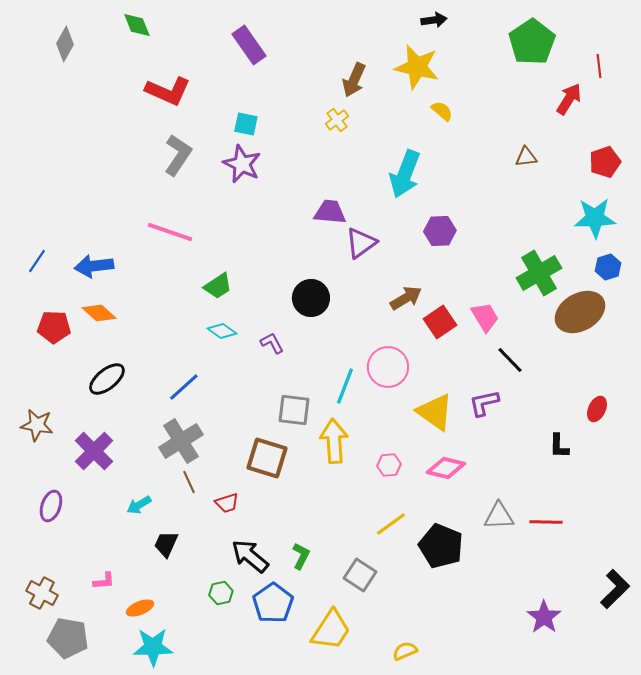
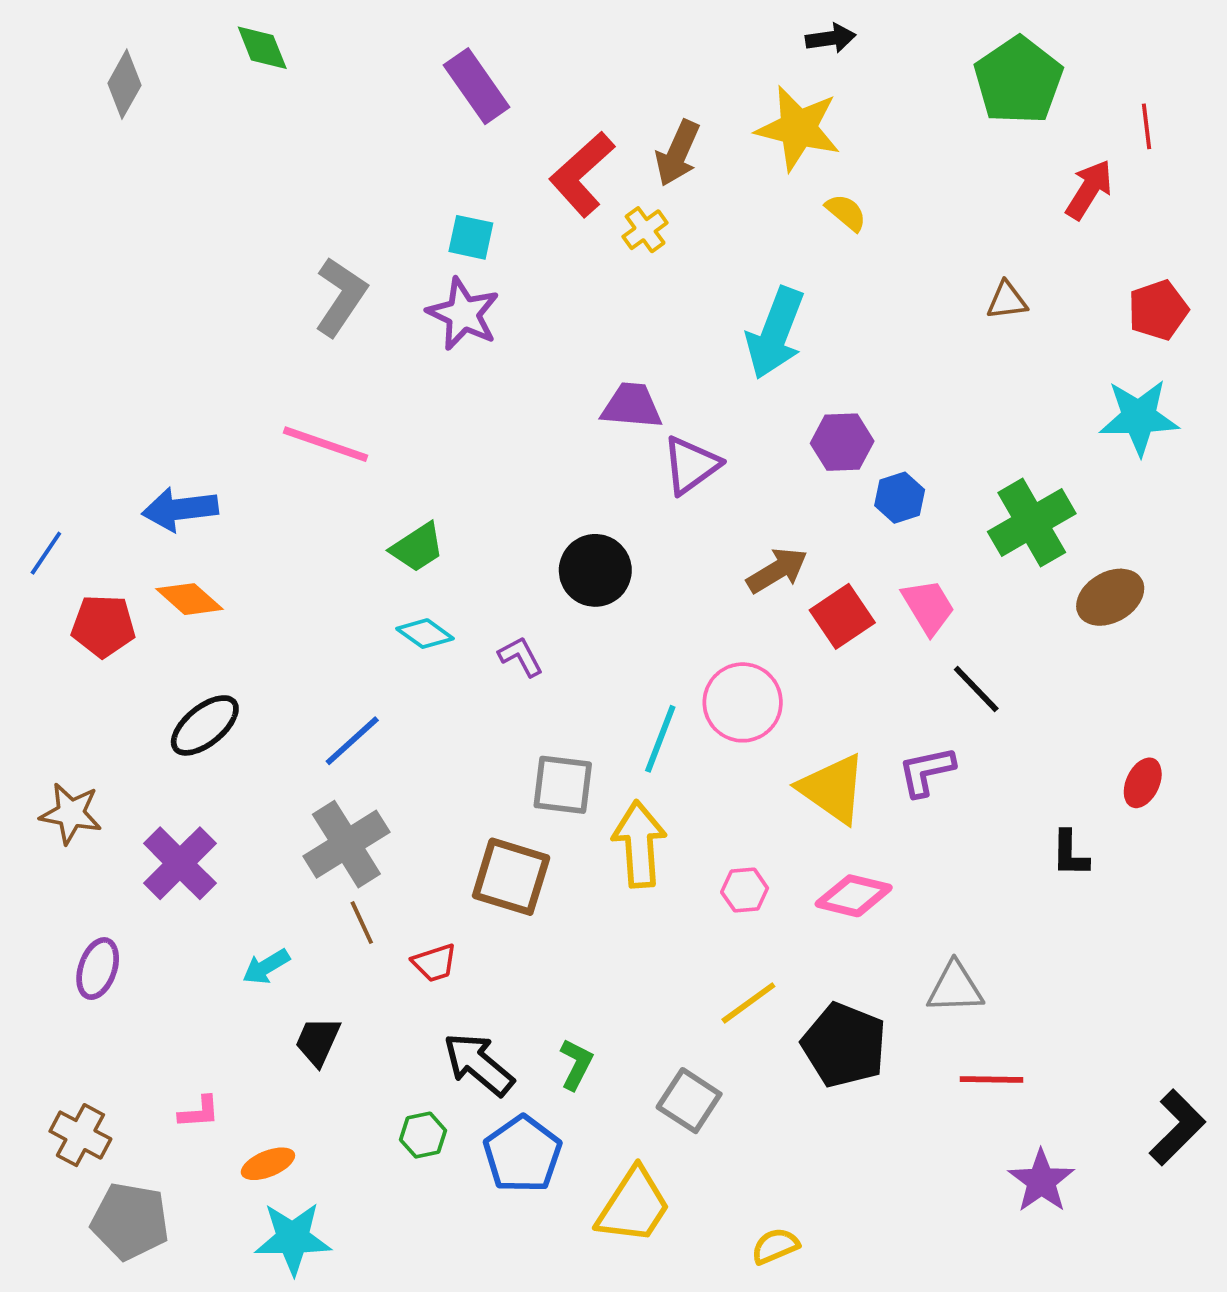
red L-shape: (168, 91) -> (582, 174), moved, turned 114
blue line: (37, 261) -> (46, 553), moved
blue hexagon: (608, 267) -> (900, 498), moved
brown ellipse: (580, 312) -> (1110, 597), size x0.7
red line: (546, 522) -> (991, 1080), moved

